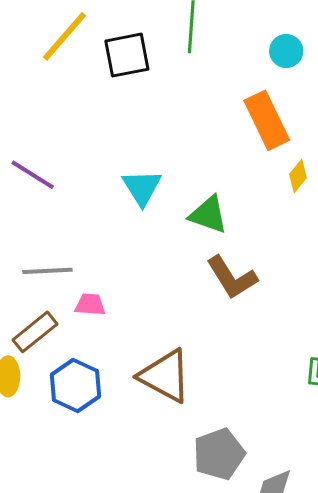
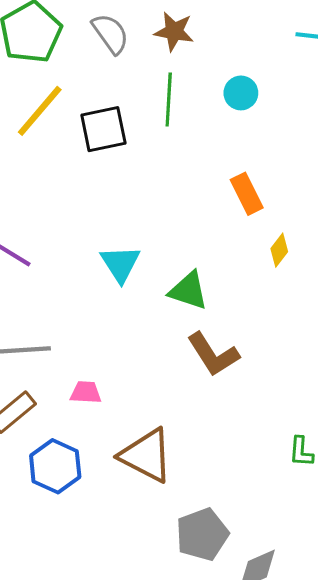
cyan circle: (286, 51) -> (241, 93), moved
orange rectangle: (267, 120) -> (247, 194), size x0.7
pink trapezoid: (90, 305) -> (86, 392), moved

